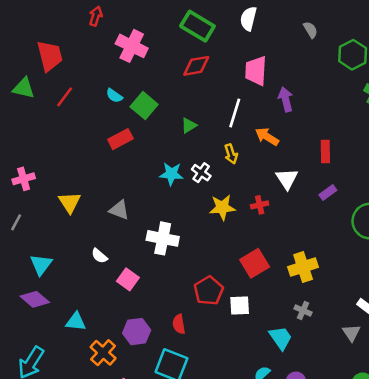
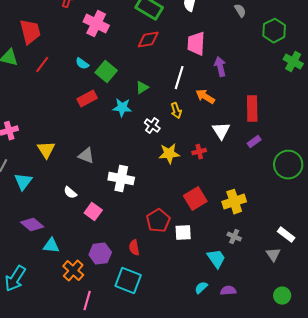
red rectangle: (325, 152) -> (252, 109), size x1.4
cyan star: (171, 174) -> (122, 108), moved
cyan triangle: (41, 265) -> (23, 182), moved
purple diamond: (35, 299) -> (32, 225), moved

